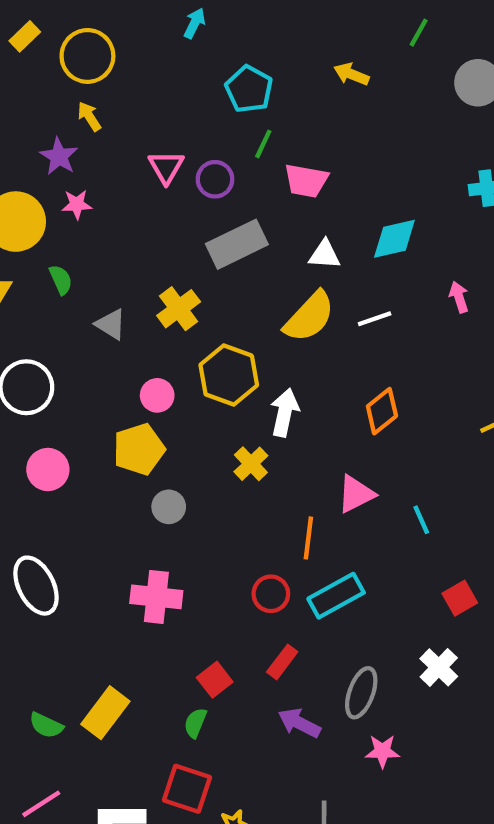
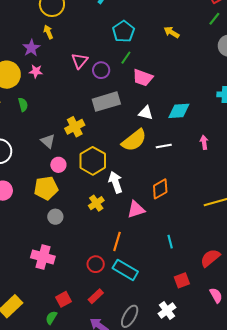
green line: (419, 33) -> (214, 19), moved
gray triangle: (111, 324) -> (48, 141), moved
white arrow: (285, 413) -> (116, 182), turned -40
pink triangle: (356, 494) -> (136, 209), moved
cyan rectangle: (336, 596) -> (125, 270), turned 50

